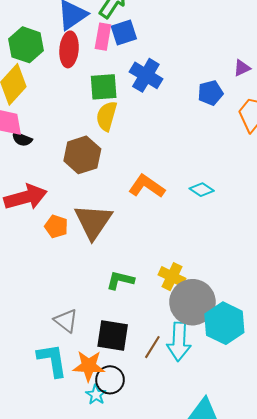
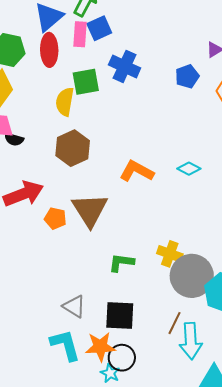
yellow semicircle: (107, 116) -> (65, 102), moved
cyan arrow: (179, 342) -> (191, 341), moved
brown line: (152, 347) -> (174, 323), moved

